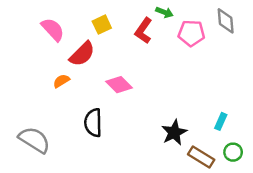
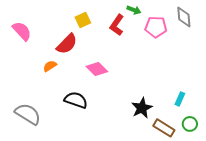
pink semicircle: (53, 29) -> (22, 31), moved
black semicircle: (93, 123) -> (76, 100), turned 110

